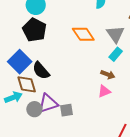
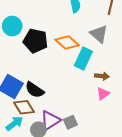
black pentagon: (34, 30) -> (35, 41), moved
cyan rectangle: (116, 54) -> (83, 58), moved, size x1.5

